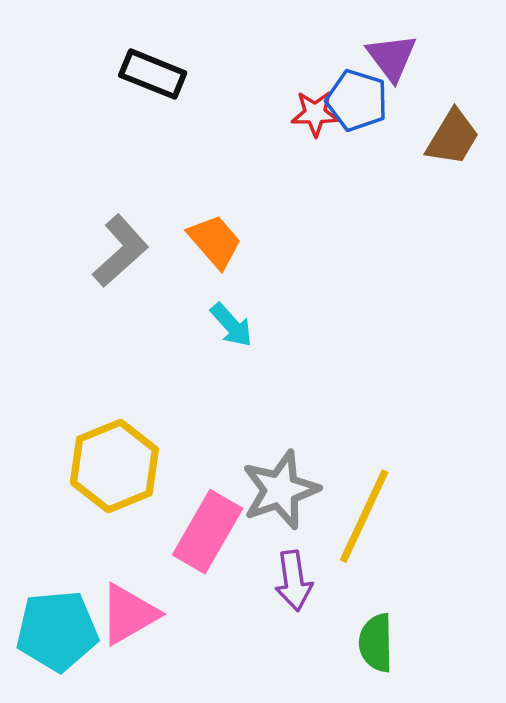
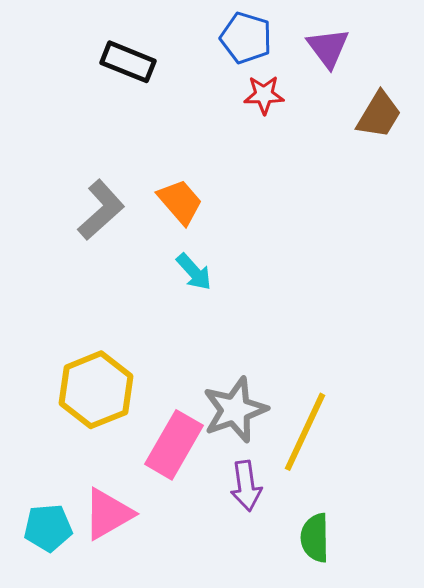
blue pentagon: (357, 100) -> (246, 38), moved
cyan pentagon: (57, 631) -> (48, 528), size x0.7

